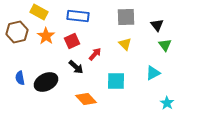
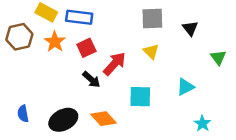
blue rectangle: (78, 16) -> (79, 17), moved
green triangle: (165, 45) -> (218, 58), moved
red arrow: (95, 54) -> (115, 64), size x1.5
blue semicircle: (20, 78) -> (23, 114), moved
black ellipse: (46, 82) -> (63, 120), moved

